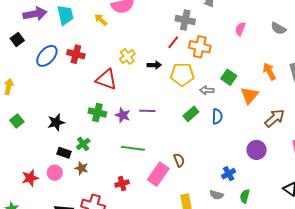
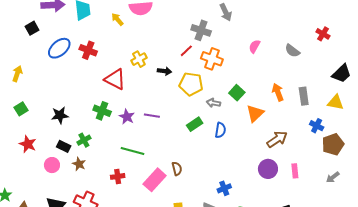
purple circle: (257, 150) -> (268, 169), moved
red star: (30, 178) -> (28, 144), moved, turned 30
red cross: (122, 184) -> (118, 176), moved

